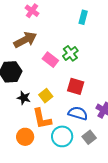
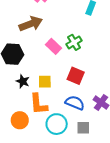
yellow square: (46, 96) -> (45, 82), turned 32
gray square: (89, 137) -> (83, 128), turned 32

